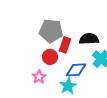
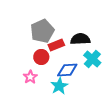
gray pentagon: (51, 31) -> (42, 31), turned -30
red rectangle: (65, 45) -> (56, 45), turned 49

